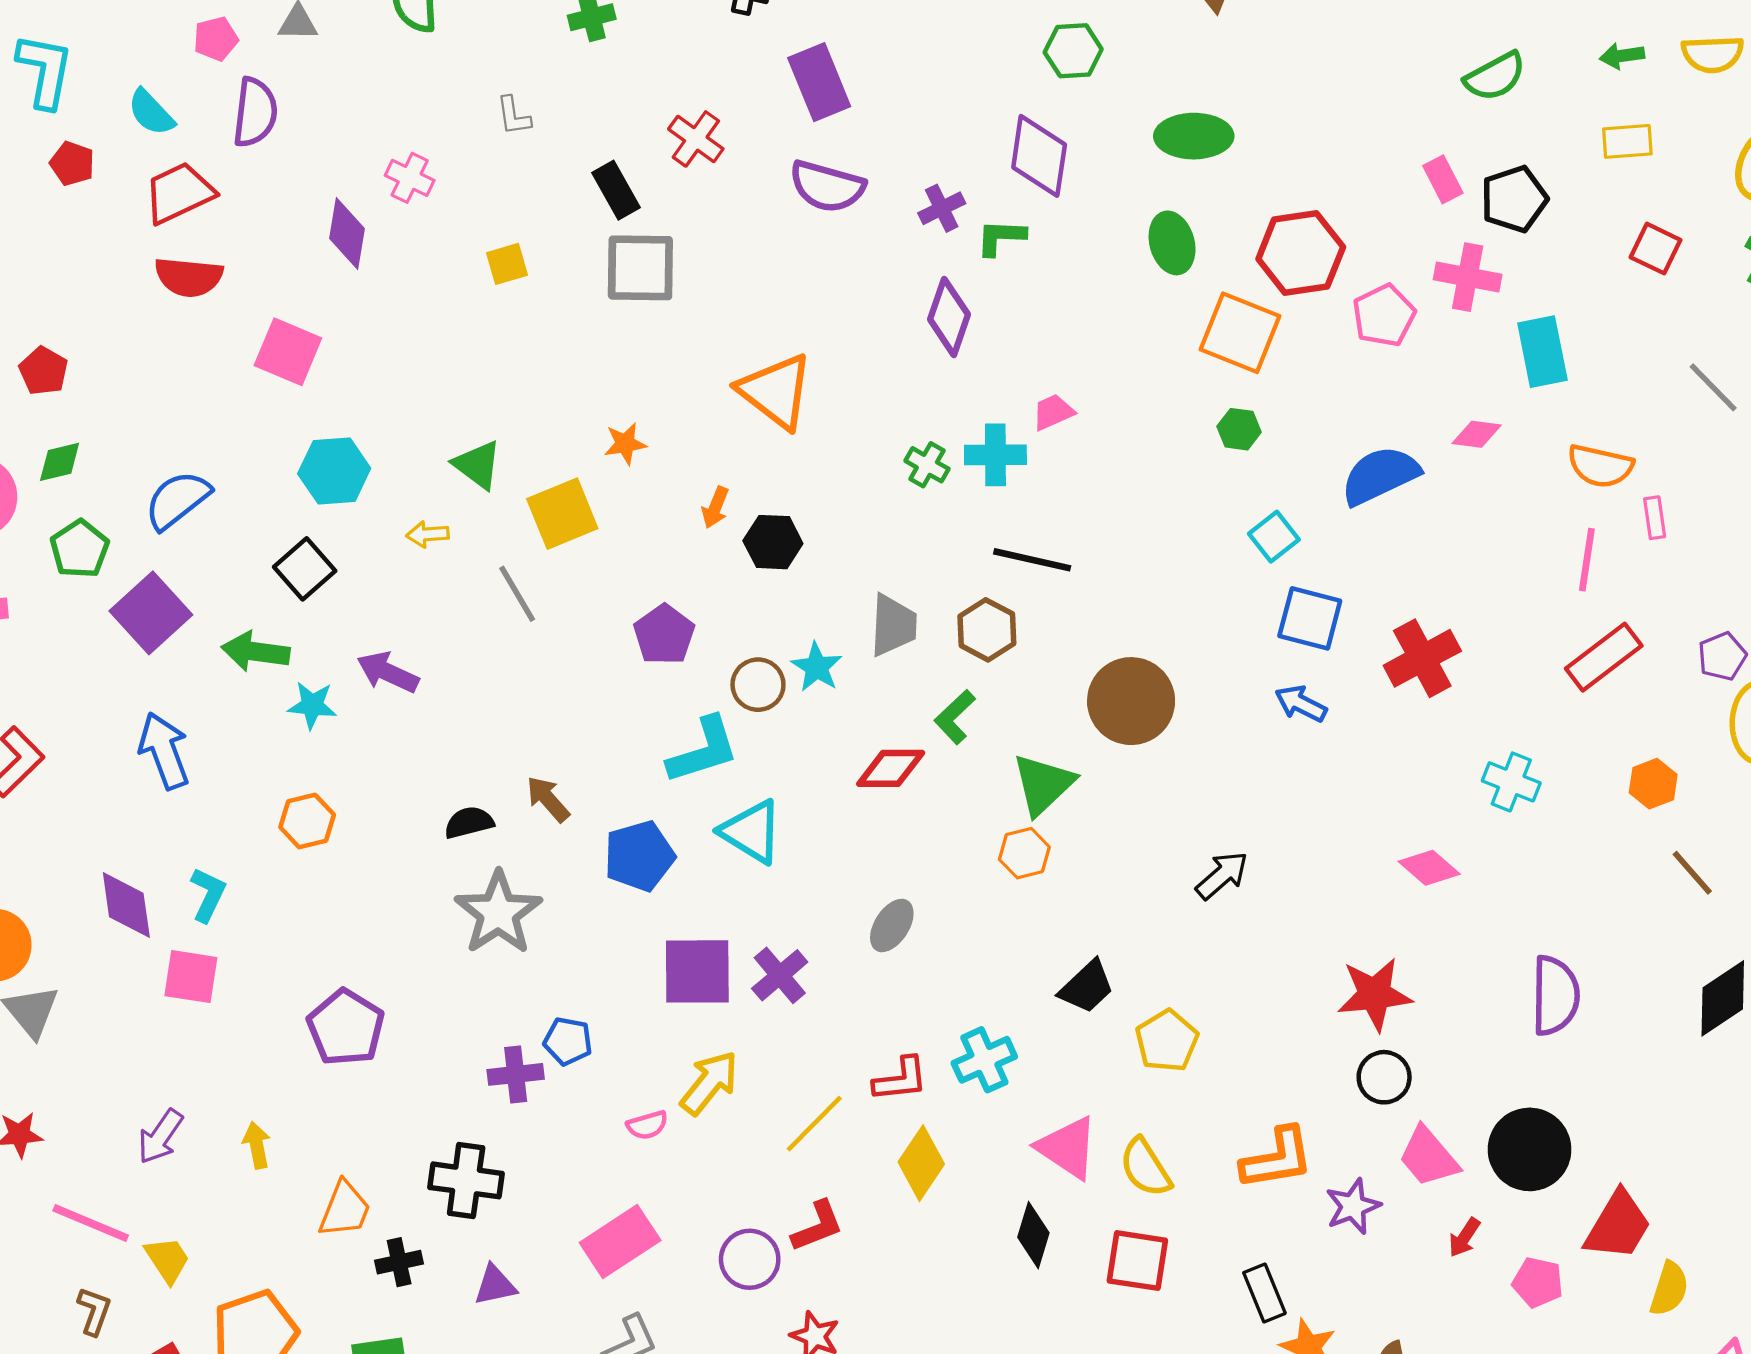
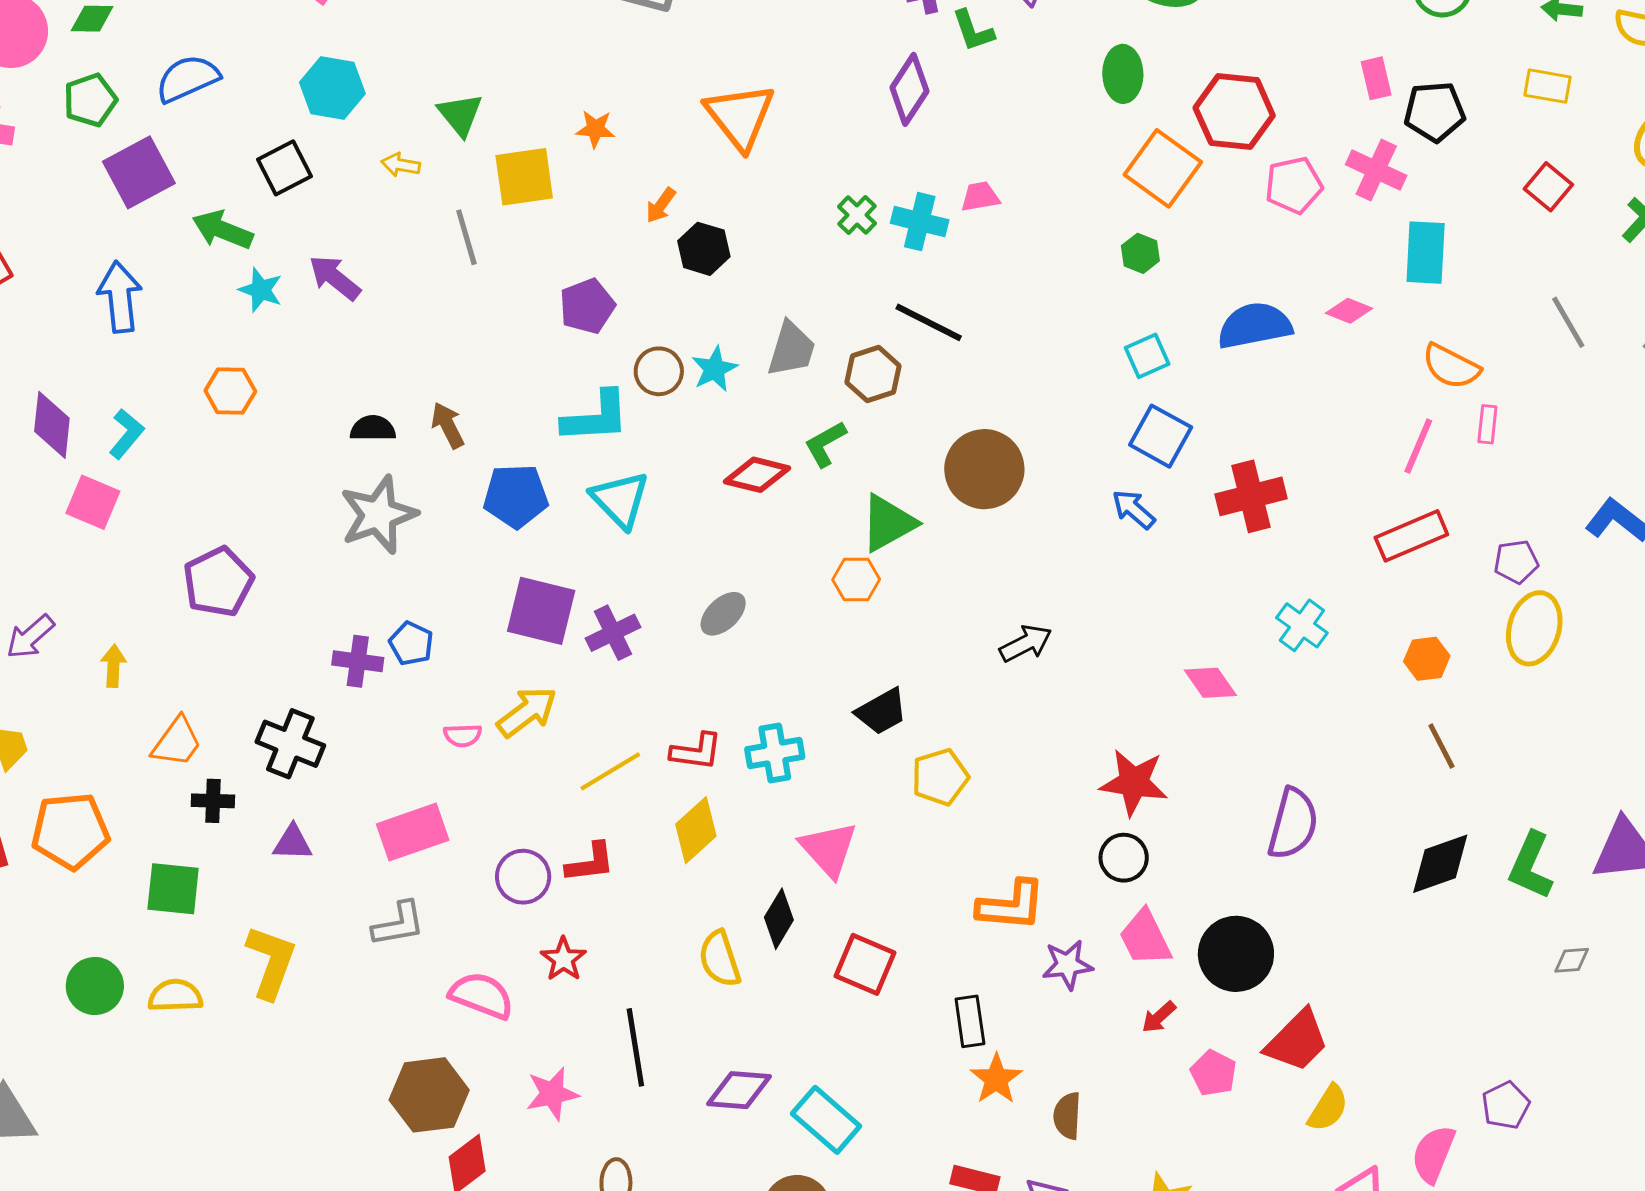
green L-shape: (1001, 237) -> (973, 31), turned -126
yellow semicircle: (1145, 1168) -> (720, 959), moved

